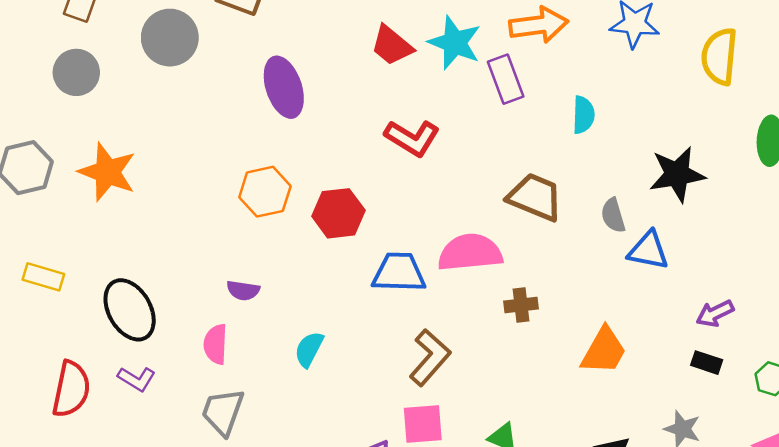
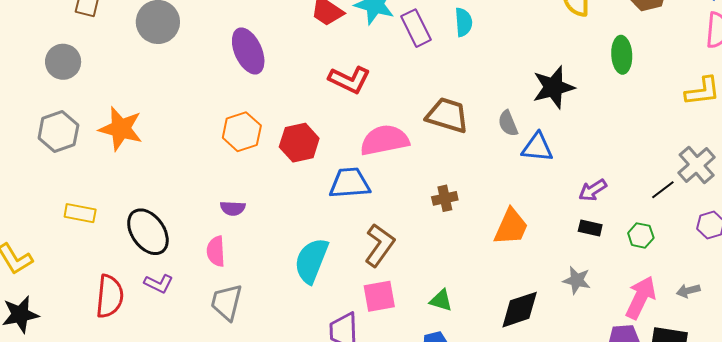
gray circle: (76, 72) -> (63, 62), moved
cyan semicircle: (583, 115) -> (464, 22), moved
pink semicircle: (470, 253) -> (385, 140), moved
cyan semicircle: (309, 349) -> (311, 261), moved, size x1.6

